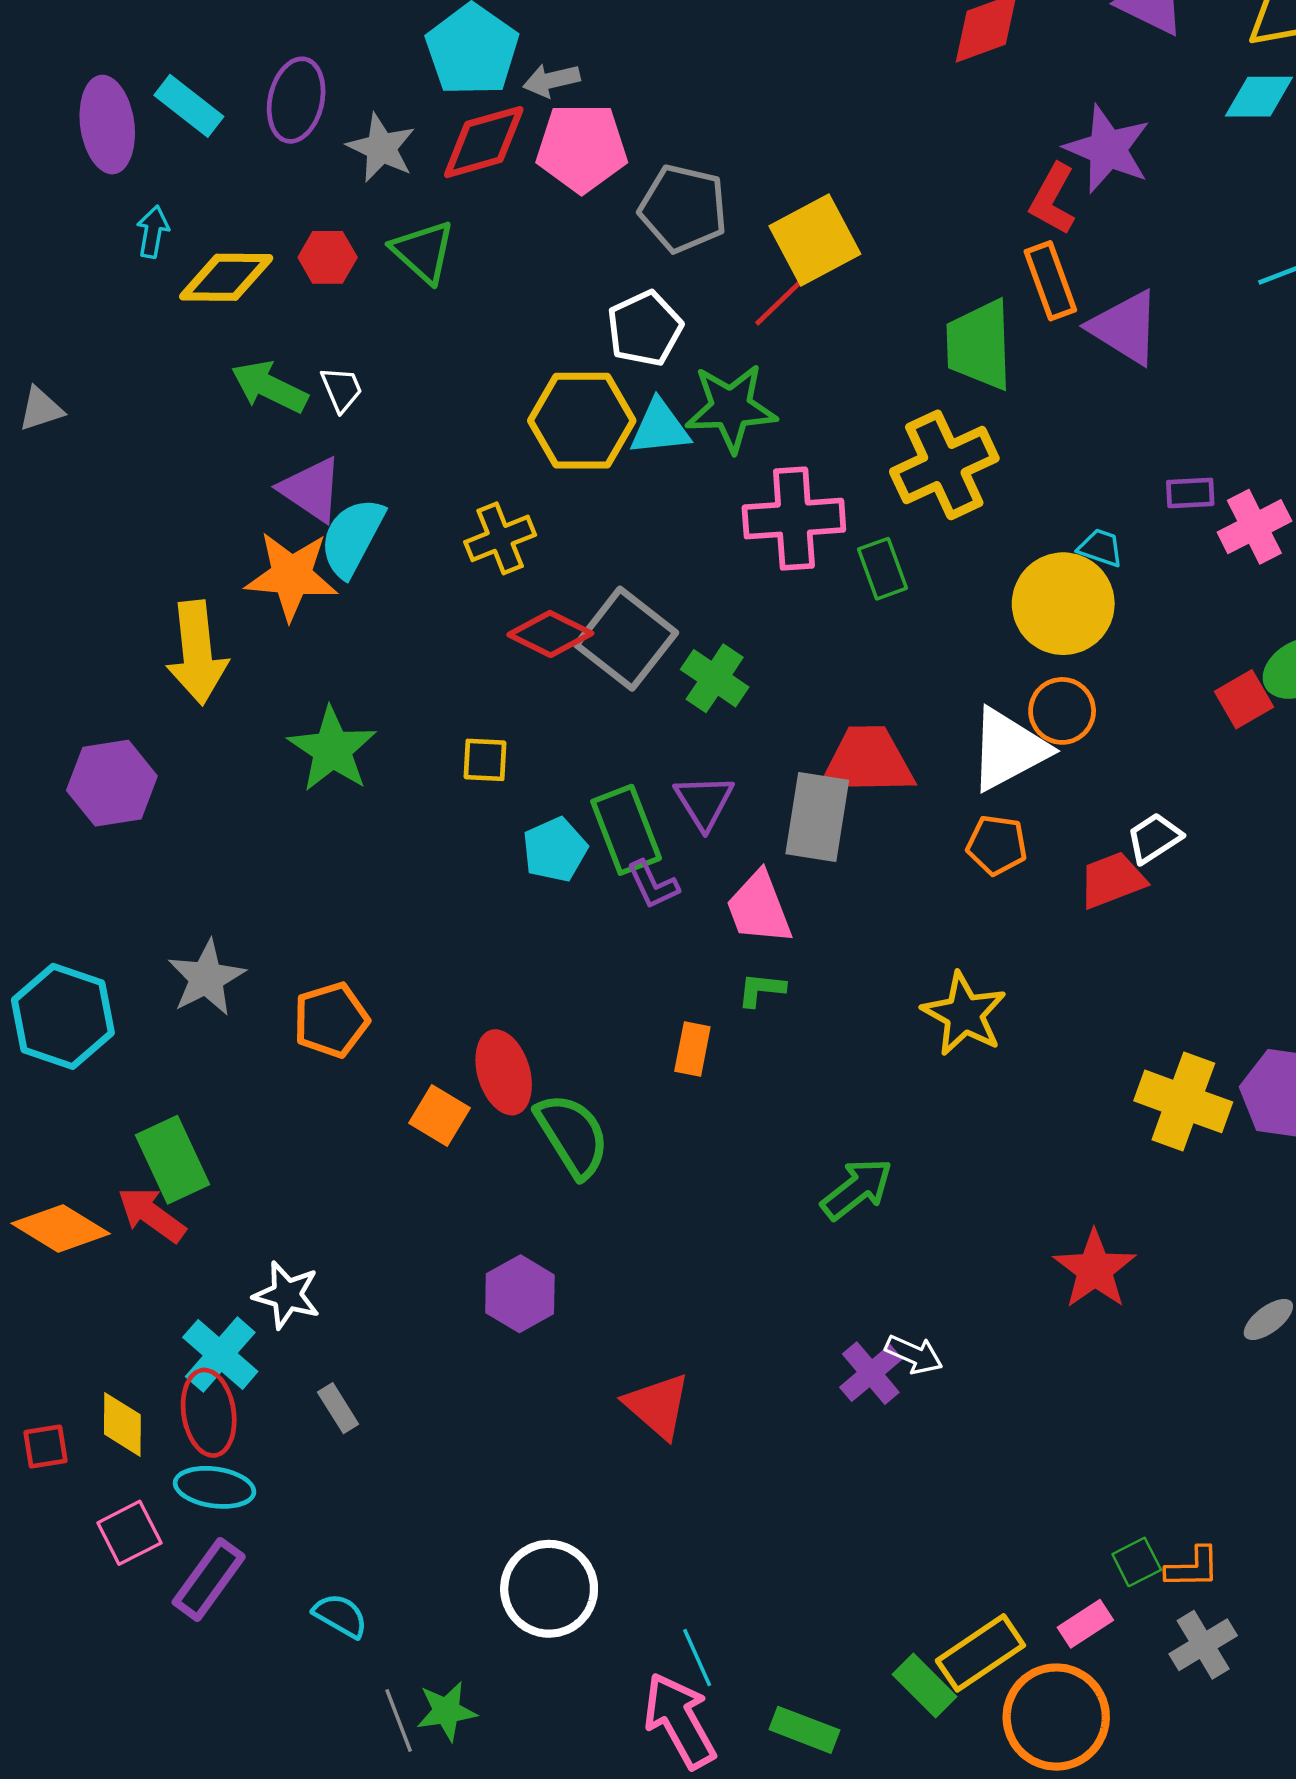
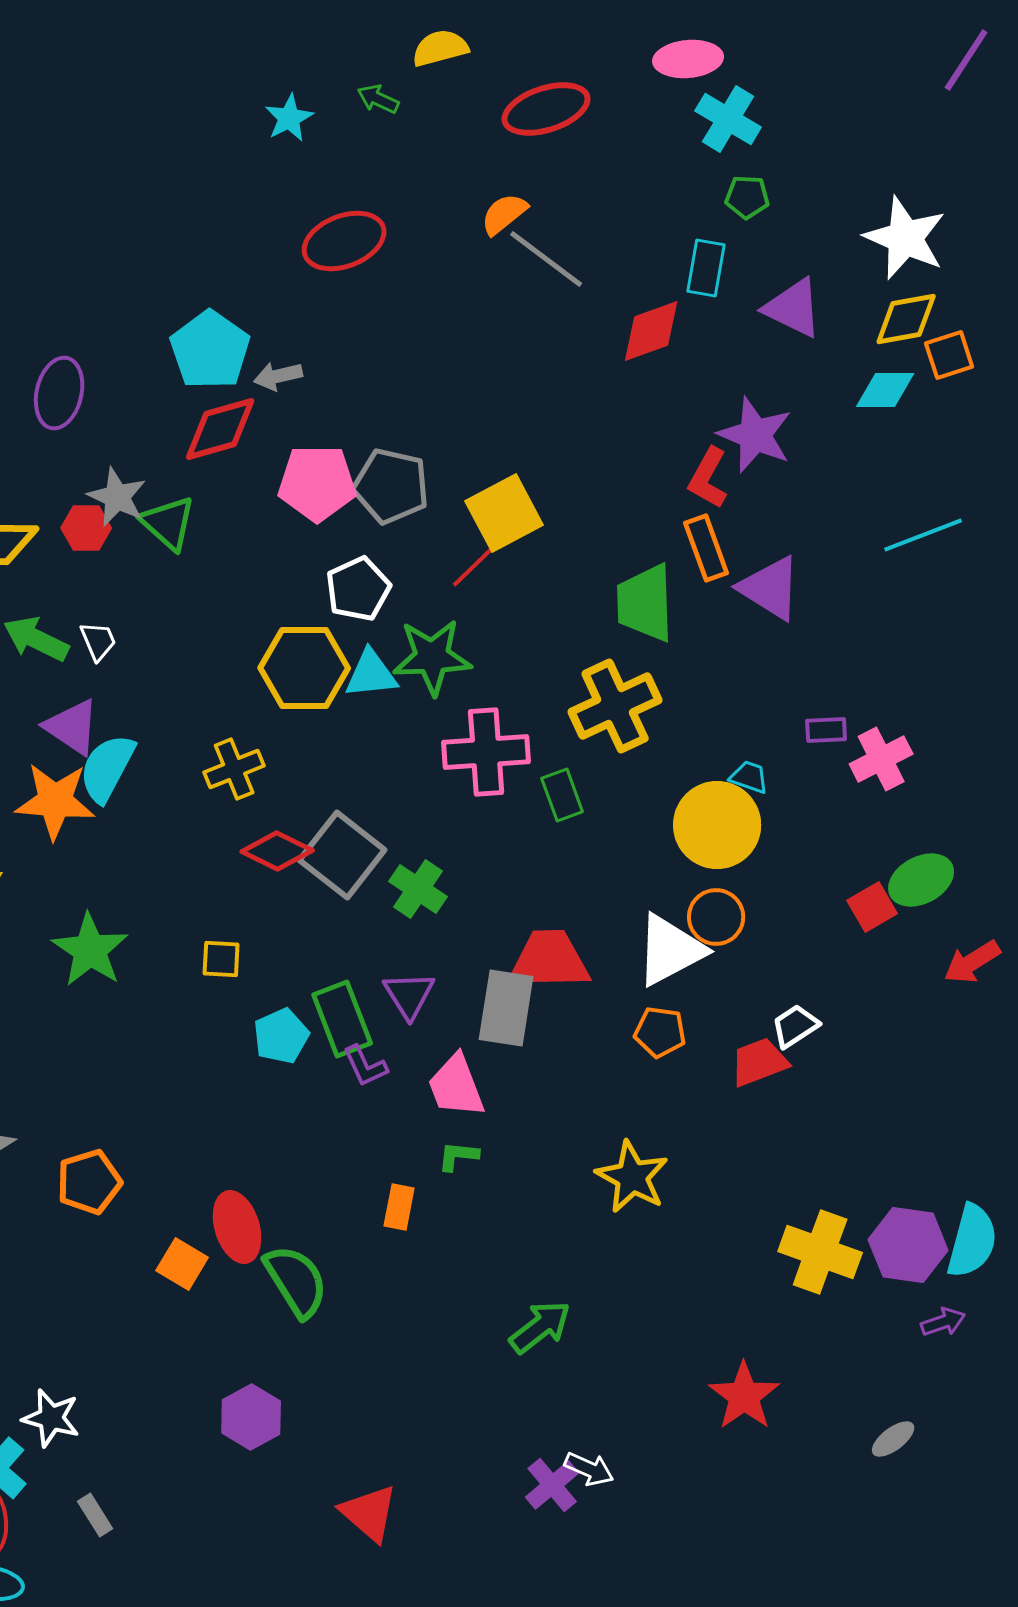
gray star: (381, 148) -> (117, 497), moved
pink pentagon: (582, 148) -> (317, 483), moved

